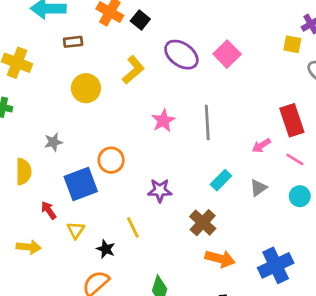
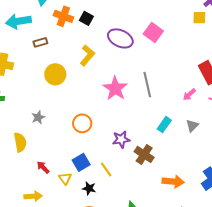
pink star: (163, 121) -> (115, 88), size x1.4
blue square: (81, 184) -> (81, 162), moved, size x0.7
brown cross: (203, 223) -> (144, 154), moved

